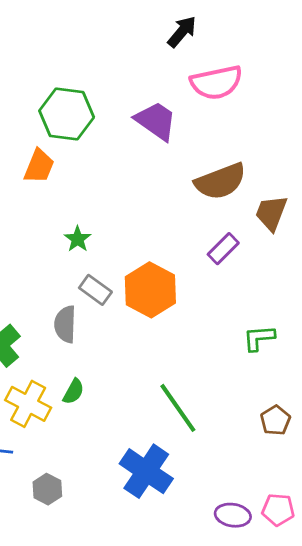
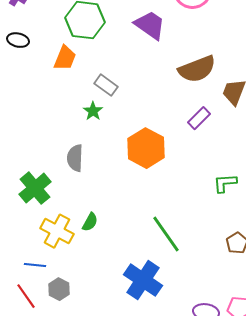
gray rectangle: (95, 290) -> (106, 85), moved
gray semicircle: (65, 324) -> (75, 158), moved
gray hexagon: (47, 489) -> (59, 289), moved

